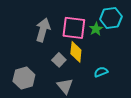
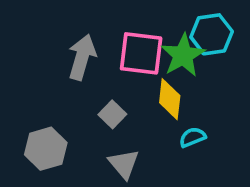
green star: (96, 29) -> (183, 55), size x1.6
yellow diamond: (76, 52) -> (170, 99), moved

